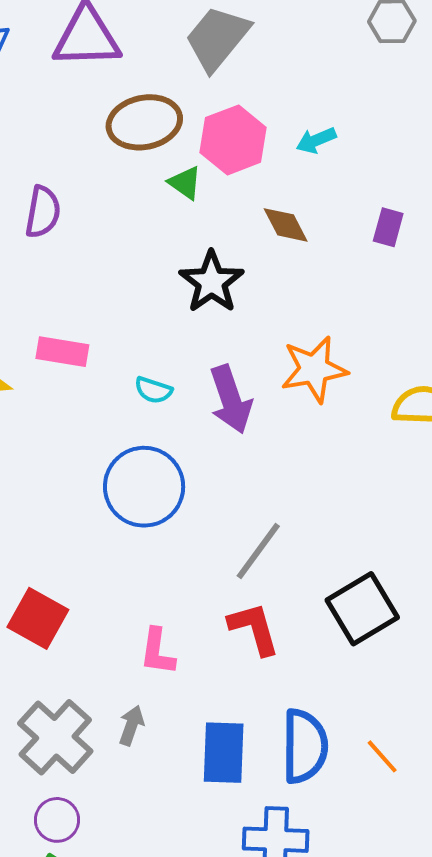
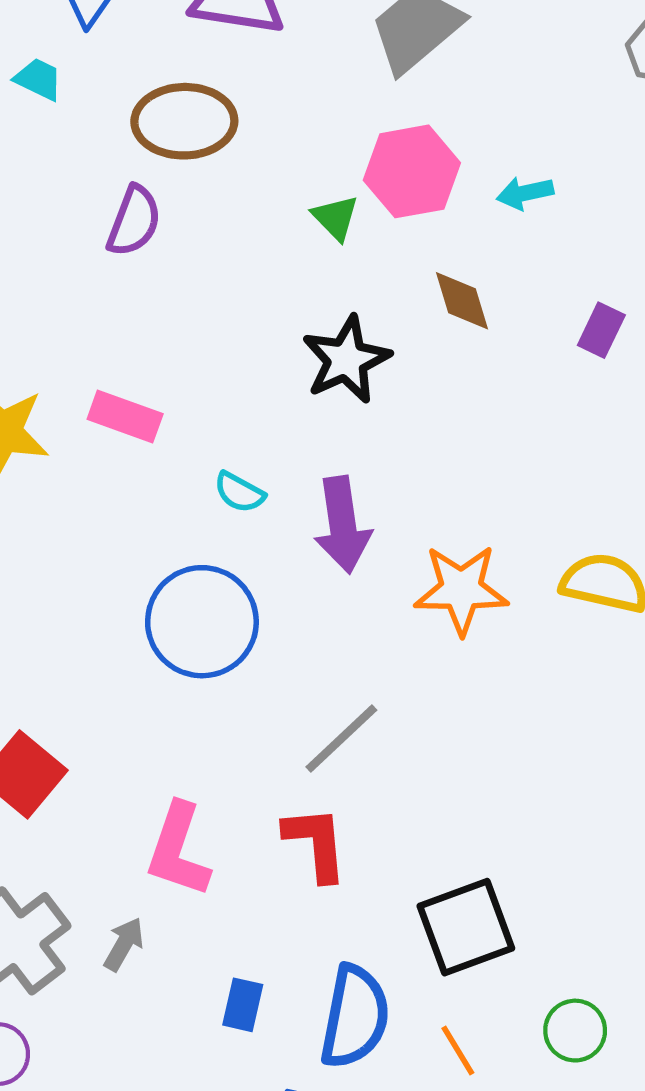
brown ellipse: (144, 122) -> (184, 121), moved
orange star: (314, 369) -> (461, 590), moved
black square: (362, 609) -> (466, 927), moved
pink L-shape: (157, 652) -> (178, 850), size x1.4
blue rectangle: (224, 753) -> (243, 1005), size x0.6

